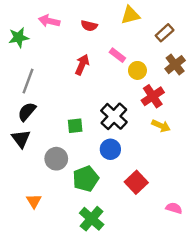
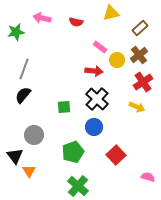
red arrow: (82, 65) -> (94, 71), moved, turned 72
brown cross: (175, 65) -> (139, 55), moved
red cross: (153, 96) -> (143, 82), moved
black triangle: (21, 139) -> (15, 156), moved
gray circle: (56, 159) -> (34, 135), moved

